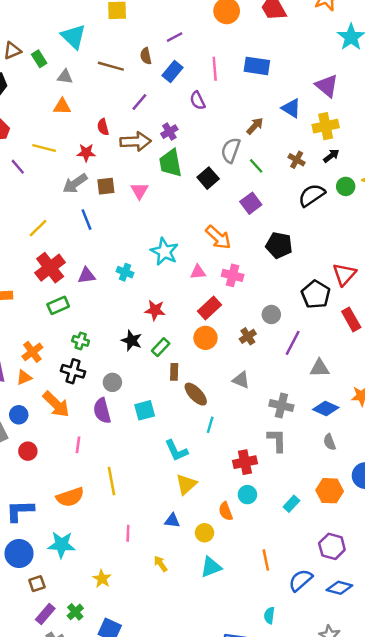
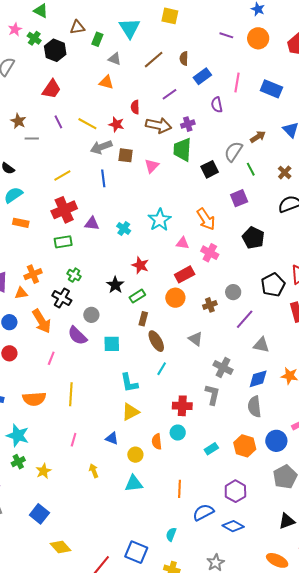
purple line: (175, 37) -> (226, 35), moved, turned 32
green rectangle: (39, 59) -> (97, 39), turned 40
brown line: (111, 66) -> (154, 60), turned -70
yellow line: (44, 148) -> (87, 124), moved
blue diamond: (326, 409) -> (258, 379), turned -55
purple semicircle: (102, 411) -> (77, 336), turned -45
gray semicircle: (330, 442) -> (254, 407), size x1.5
green cross: (75, 612) -> (18, 462), moved

